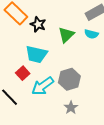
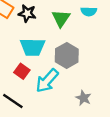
gray hexagon: (69, 79) -> (67, 55), moved

